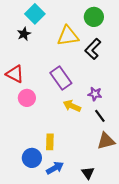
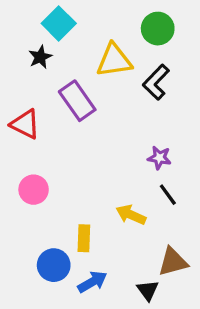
purple rectangle: (61, 78) -> (77, 101), moved
pink circle: (27, 98) -> (34, 190), moved
yellow arrow: (72, 106) -> (131, 215), moved
brown triangle: (106, 141) -> (173, 262), moved

